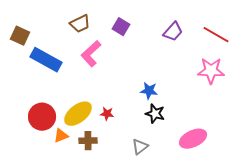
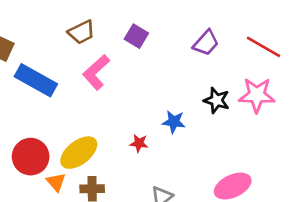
red star: (107, 114) -> (139, 143), moved
black star: (155, 114) -> (217, 100), moved
orange triangle: (61, 136) -> (56, 182), turned -49

